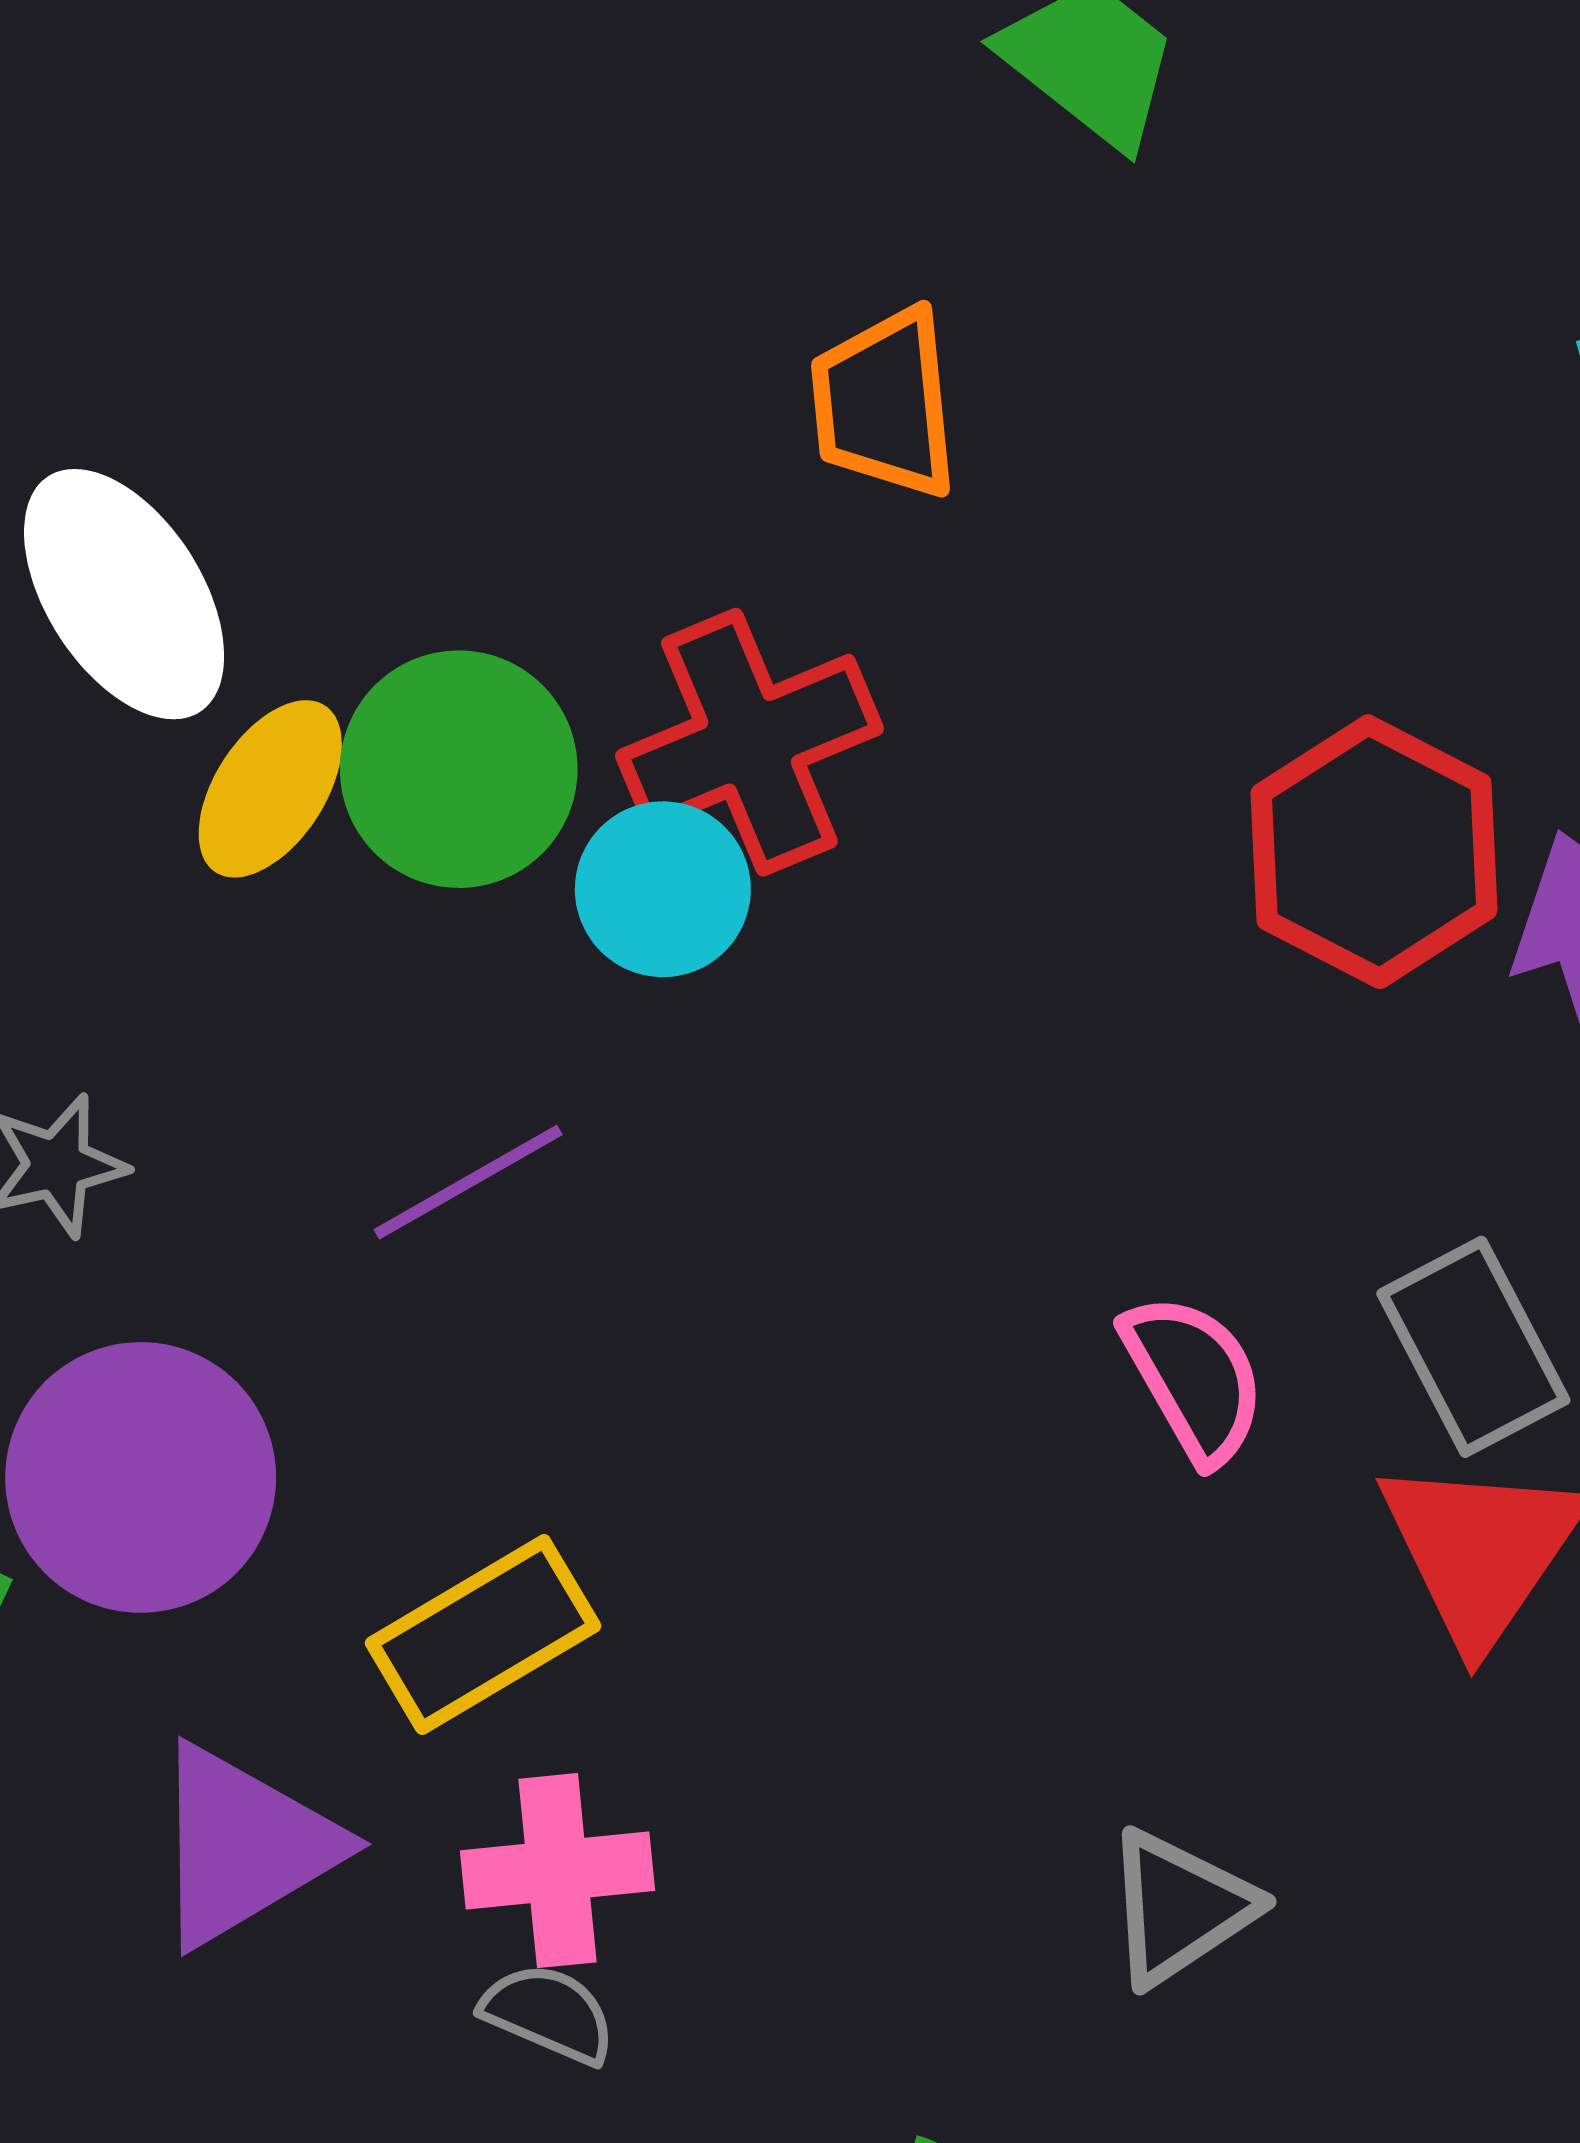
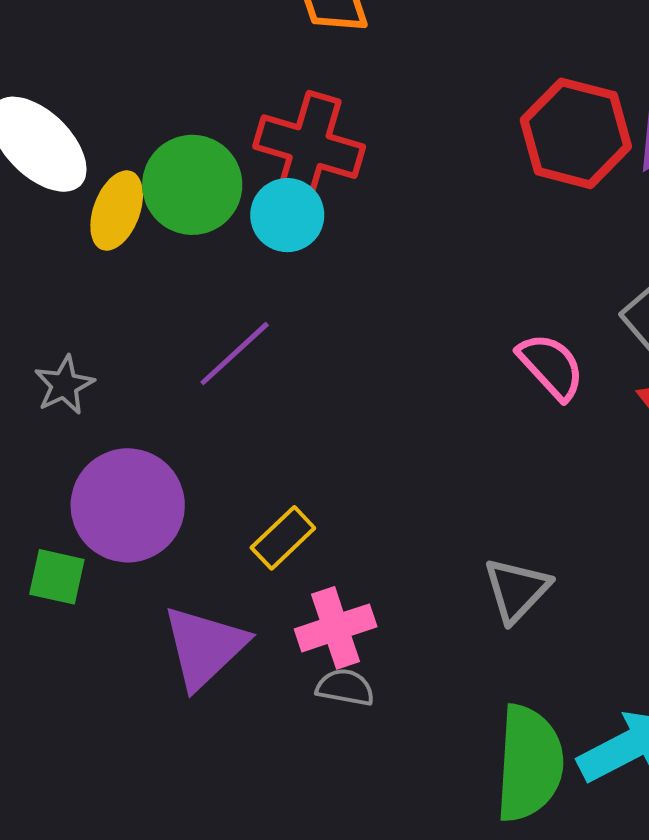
red cross: (749, 742) -> (309, 147), turned -38
yellow rectangle: (483, 1635) -> (283, 538), size x0.7
gray triangle: (1179, 1907) -> (517, 590), moved

